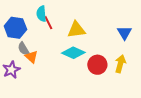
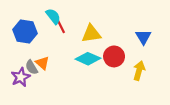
cyan semicircle: (41, 14) -> (53, 16), turned 147
gray semicircle: (23, 49) -> (31, 67), moved
red circle: (97, 65) -> (114, 56), moved

